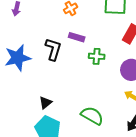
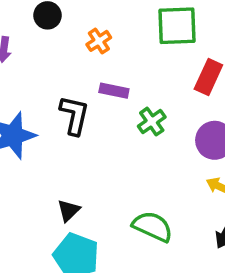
green cross: (97, 56) -> (152, 122), turned -35

